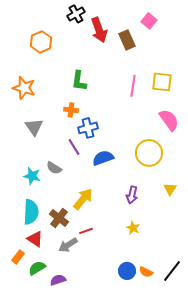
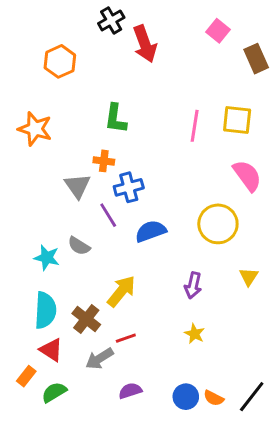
brown rectangle: (127, 40) -> (256, 59), moved
gray triangle: (34, 127) -> (77, 186), moved
purple semicircle: (58, 280) -> (130, 391), moved

